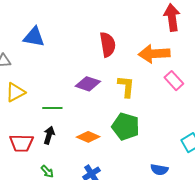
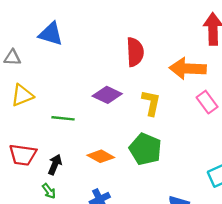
black arrow: (49, 135) -> (55, 165), moved

